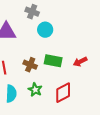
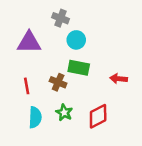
green rectangle: (53, 61) -> (79, 68), moved
red arrow: (80, 62) -> (119, 79), turned 32

